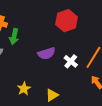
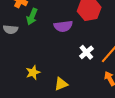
purple semicircle: (47, 53) -> (63, 26), moved

